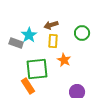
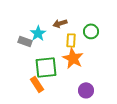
yellow rectangle: (53, 41) -> (71, 40), moved
orange star: (64, 60) -> (73, 58), size x1.5

